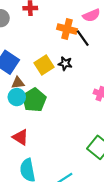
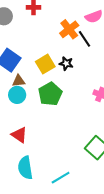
orange cross: (67, 29) -> (69, 29), turned 36
green pentagon: (34, 100) -> (50, 94), moved

